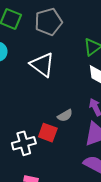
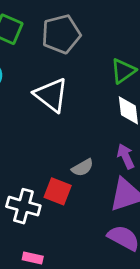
white cross: (24, 143) -> (23, 206), turned 30

